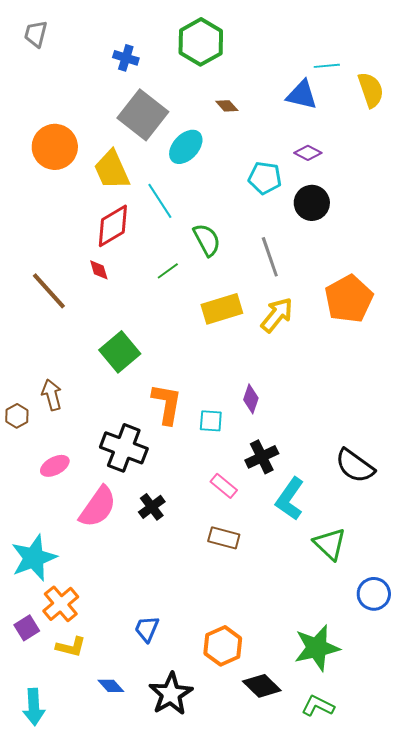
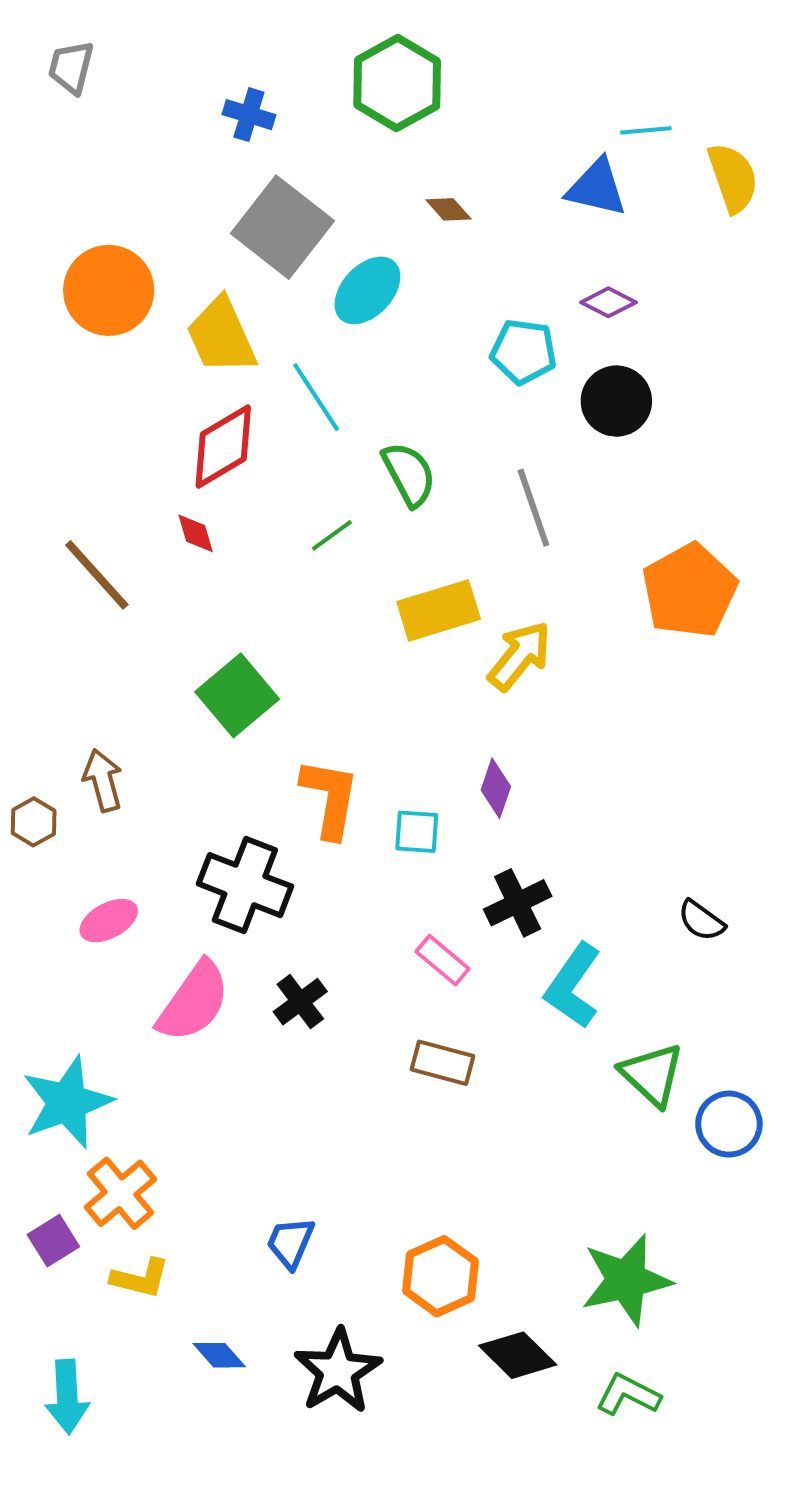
yellow arrow: (277, 315) -> (520, 656), moved
black semicircle: (355, 466) -> (701, 921), size x0.6
blue circle: (374, 594) -> (729, 1124), moved

